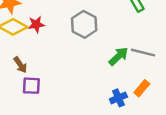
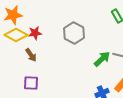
brown arrow: (20, 65) -> (31, 55), moved

